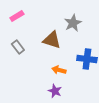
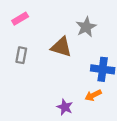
gray rectangle: (18, 47) -> (21, 55), turned 48
orange arrow: (59, 70) -> (93, 95), moved, turned -40

